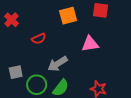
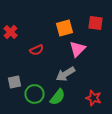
pink triangle: (90, 44) -> (78, 49), moved, turned -36
gray arrow: (58, 64) -> (66, 74), moved

